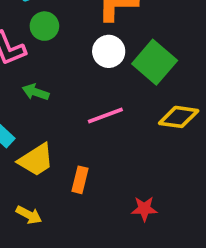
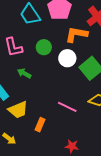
green circle: (44, 26) -> (44, 47), moved
pink line: (105, 116) -> (67, 107), moved, turned 36

